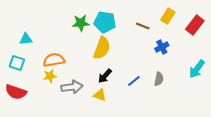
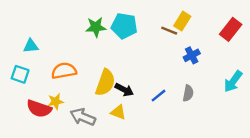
yellow rectangle: (168, 16) -> (182, 21), moved
yellow semicircle: (102, 48) -> (105, 83), moved
yellow star: (50, 76) -> (56, 102), moved
black arrow: (105, 76) -> (124, 90), turned -105
gray arrow: (72, 87) -> (83, 117), moved, turned -150
red semicircle: (16, 92) -> (39, 109), moved

